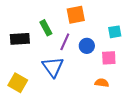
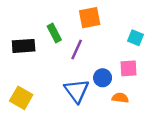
cyan square: (115, 32) -> (136, 38), turned 32
blue circle: (87, 46) -> (103, 78), moved
blue triangle: (53, 67) -> (77, 91), moved

